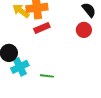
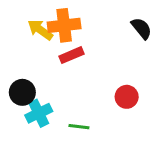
red circle: (84, 30) -> (127, 97), moved

